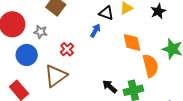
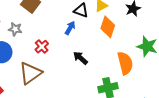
orange diamond: (132, 42) -> (108, 27), moved, turned 30
black arrow: (110, 86) -> (80, 58), moved

